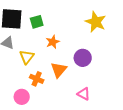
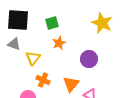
green square: (37, 22) -> (52, 23), moved
orange triangle: (59, 70) -> (71, 84), moved

